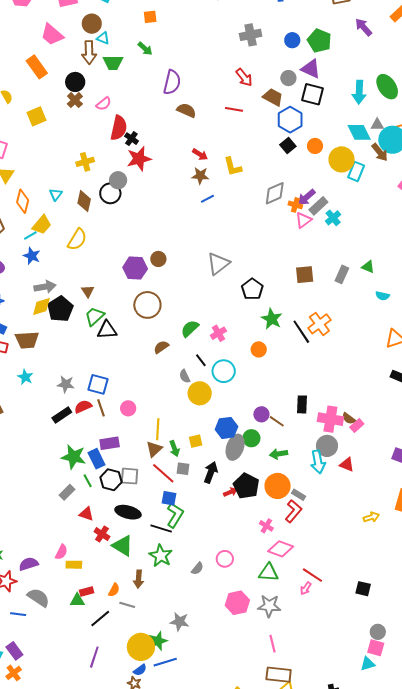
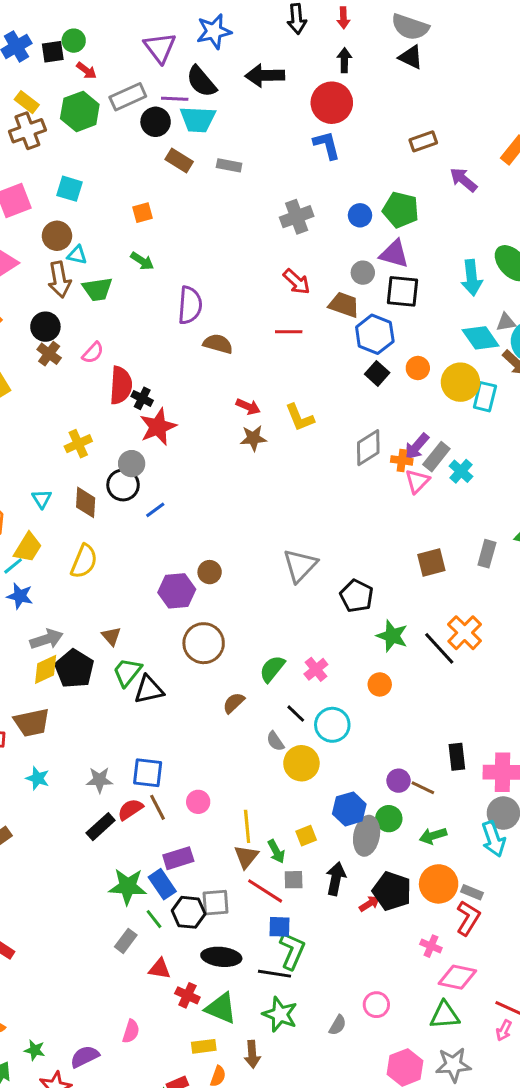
blue line: (207, 199) -> (155, 510), moved
yellow rectangle: (74, 565) -> (204, 1046), moved

